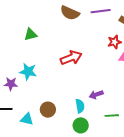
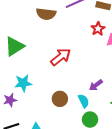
green triangle: (31, 34) -> (14, 46), size x1.5
brown circle: (48, 110) -> (60, 99), moved

